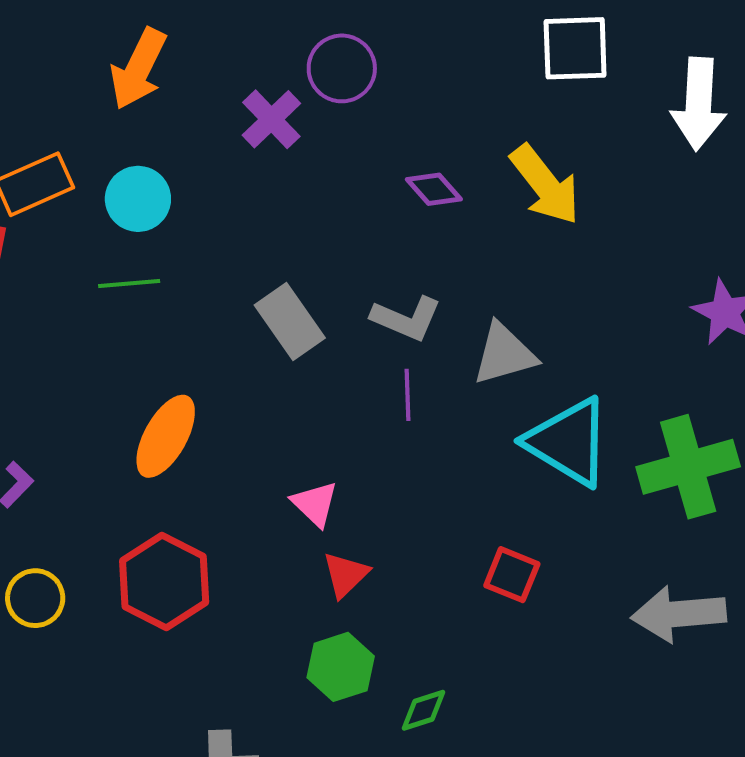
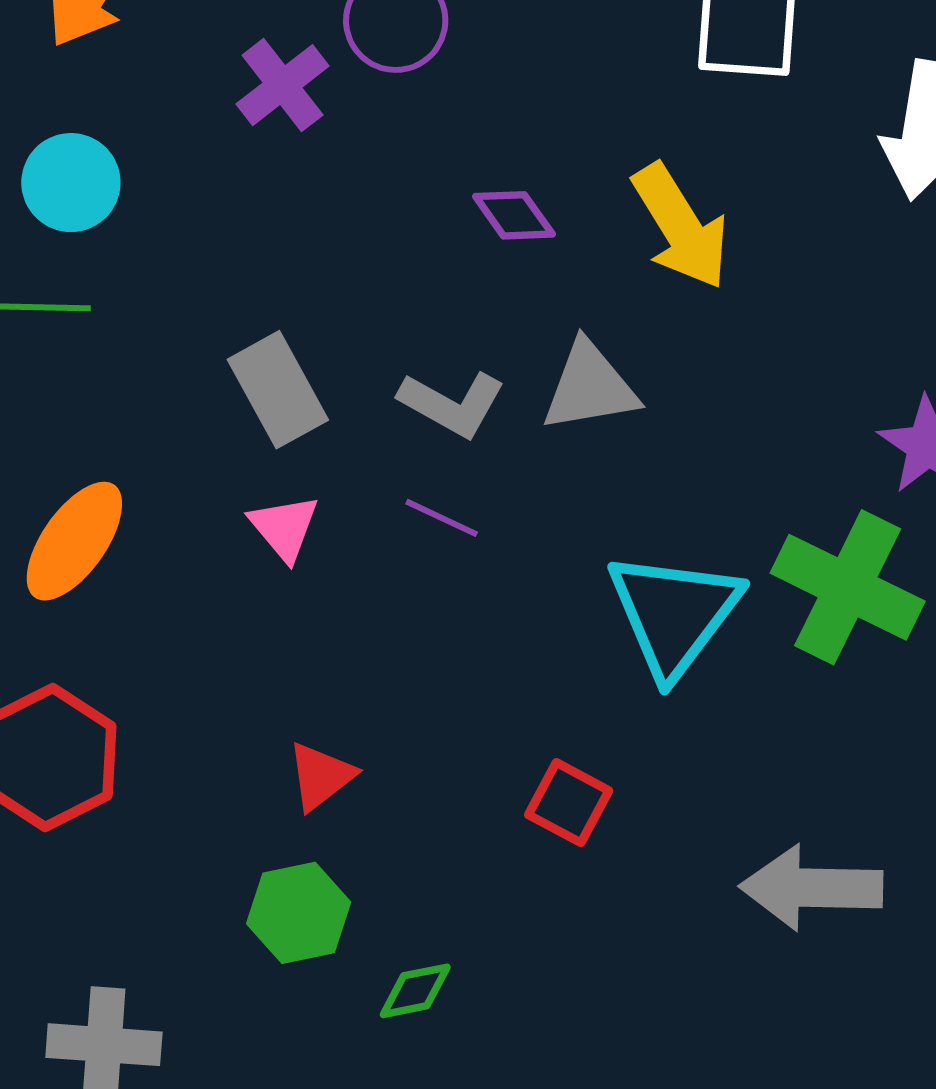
gray triangle: (504, 354) -> (590, 387), moved
purple line: (407, 395) -> (442, 518), turned -69
cyan triangle: (568, 442) -> (674, 614), turned 30
green cross: (688, 467) -> (848, 587), moved, turned 36
pink triangle: (315, 504) -> (284, 528), moved

